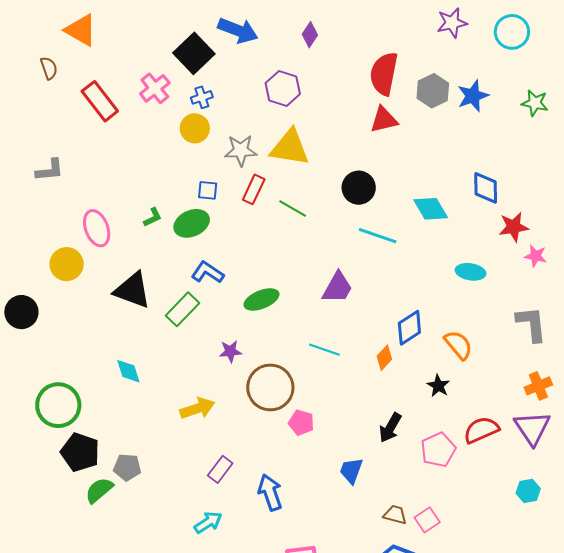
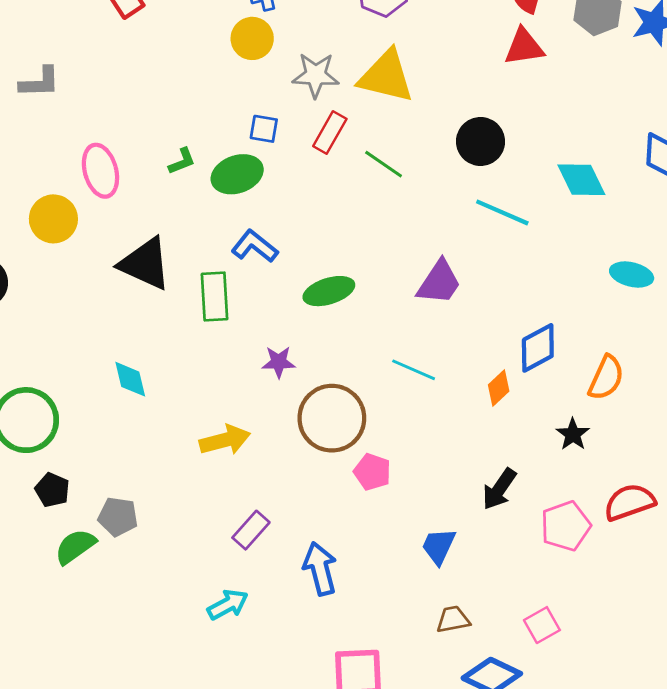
green rectangle: (182, 309) -> (215, 296), turned -52
orange semicircle: (458, 345) -> (606, 378), turned 60
black pentagon: (80, 452) -> (52, 490), size x0.6
brown trapezoid: (395, 515) -> (453, 619), moved, turned -30

